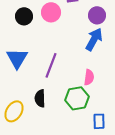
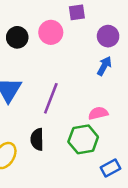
blue arrow: (94, 39) -> (104, 66), size x0.7
pink semicircle: (89, 77) -> (98, 113), turned -112
blue rectangle: (99, 121) -> (111, 168), turned 63

